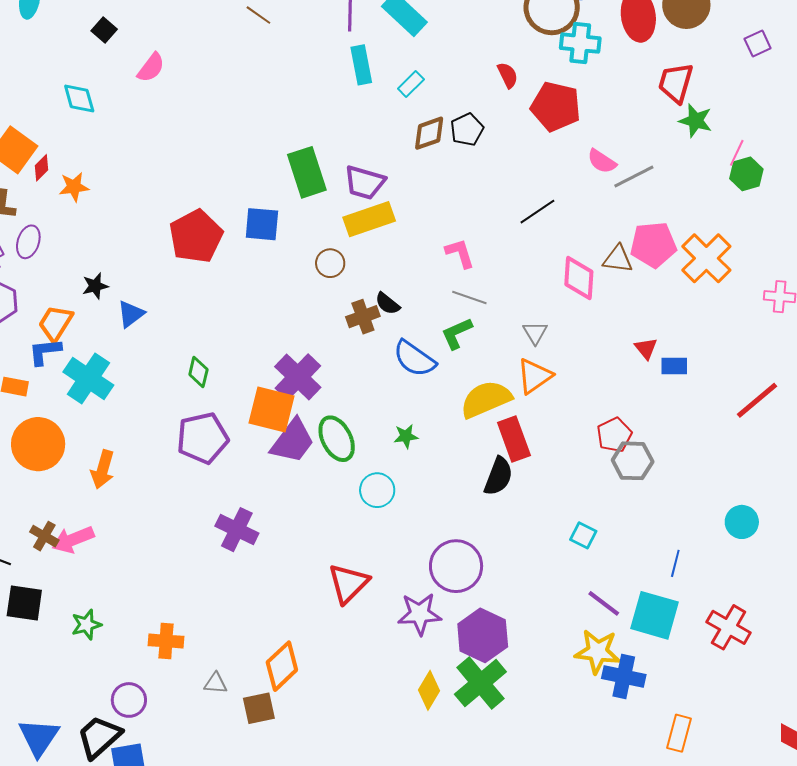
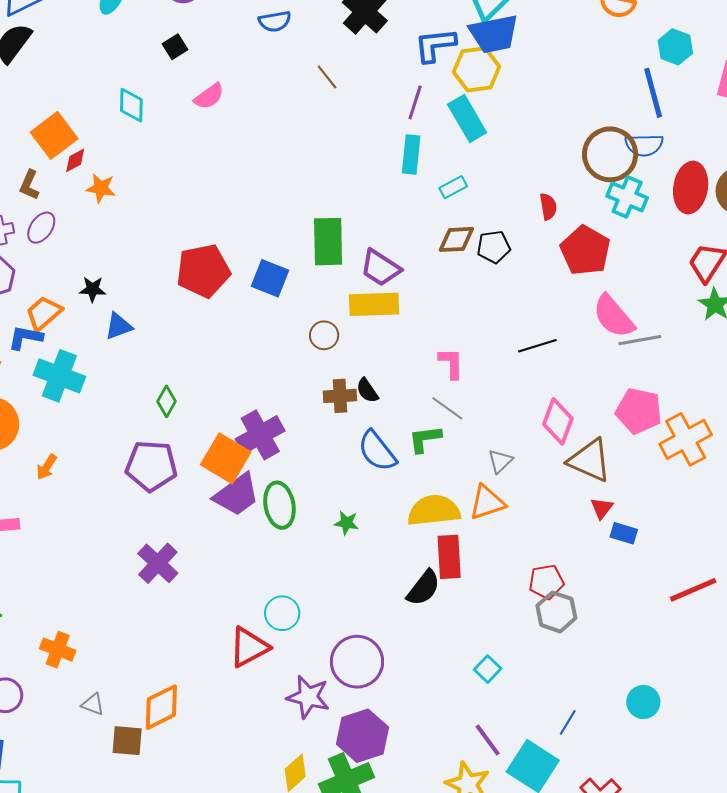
pink semicircle: (602, 161) -> (614, 316), size x1.6
brown triangle: (618, 259) -> (590, 460), moved, size x1.5
cyan cross: (88, 379) -> (59, 376), turned -30
orange arrow: (103, 469) -> (47, 467), size x0.7
cyan circle: (377, 490) -> (282, 613), moved

